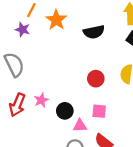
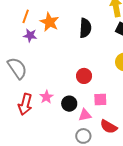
purple star: (23, 30) -> (30, 35), moved
black semicircle: (94, 32) -> (85, 28), turned -66
red circle: (96, 79) -> (84, 76), moved

